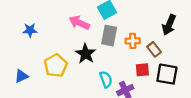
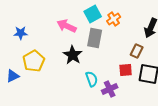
orange cross: (133, 41) -> (114, 19), moved, turned -32
brown rectangle: (154, 49) -> (137, 51), turned 64
yellow pentagon: (56, 65) -> (34, 61), moved

